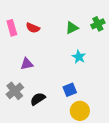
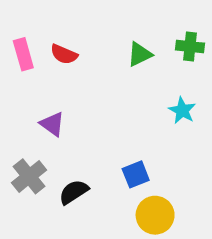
green cross: (98, 24) -> (190, 47), turned 32
cyan star: (79, 57) -> (182, 110), moved
purple triangle: (27, 64) -> (52, 124), turned 48

